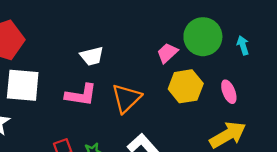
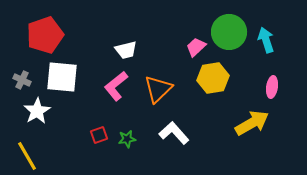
cyan arrow: (243, 45) -> (266, 40), size x1.4
pink ellipse: (229, 92) -> (272, 87), moved, turned 30
pink L-shape: (81, 95) -> (116, 86), turned 132

